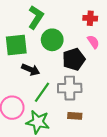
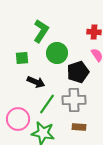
green square: (16, 45) -> (22, 58), size x0.6

